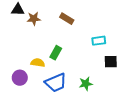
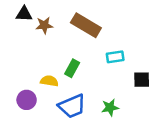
brown rectangle: (67, 19) -> (86, 25), size x1.6
cyan rectangle: (99, 41) -> (115, 57), moved

